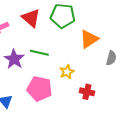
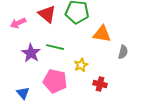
orange triangle: (89, 39) -> (102, 34), turned 42

